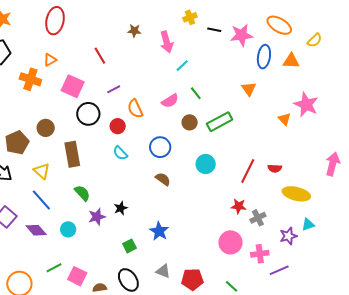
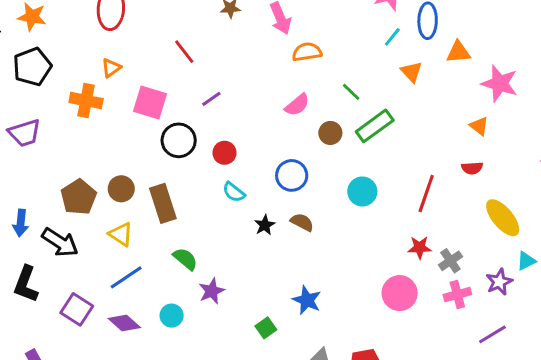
orange triangle: (291, 61) -> (458, 52), moved
cyan line: (182, 66) -> (392, 37), moved
green line: (196, 93) -> (351, 92), moved
orange semicircle: (135, 109) -> (307, 52), moved, turned 114
orange triangle: (284, 119) -> (479, 126), moved
brown circle: (46, 128) -> (121, 189), moved
red semicircle: (275, 168) -> (472, 168), moved
yellow ellipse: (296, 194) -> (503, 218), turned 44
blue line: (41, 200) -> (126, 277), turned -75
black star: (121, 208) -> (265, 225), moved
pink circle: (230, 242) -> (400, 293), moved
pink cross: (260, 254) -> (457, 295), moved

